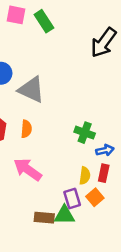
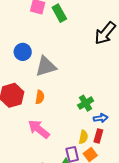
gray triangle: (31, 90) -> (46, 66), turned -45
green cross: (85, 133) -> (86, 103), turned 35

